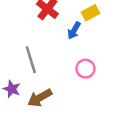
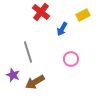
yellow rectangle: (91, 13) -> (83, 15), moved

